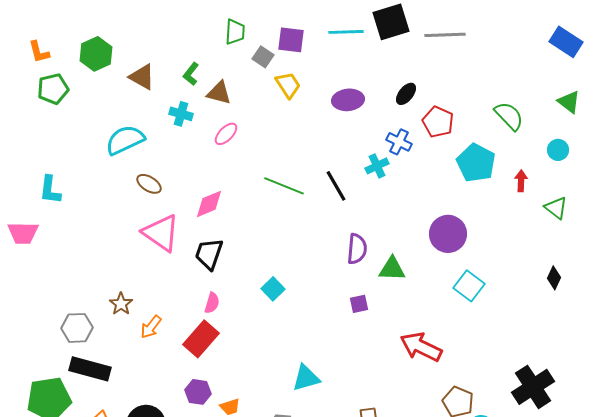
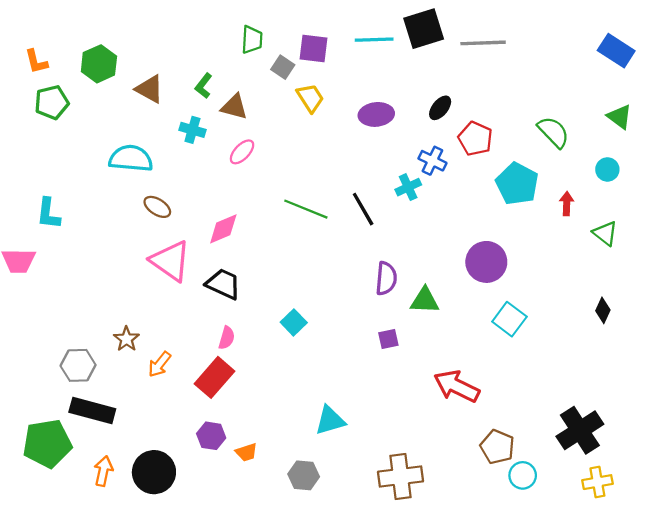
cyan semicircle: (125, 140) -> (131, 158), turned 30
black trapezoid: (209, 254) -> (223, 284), turned 96

